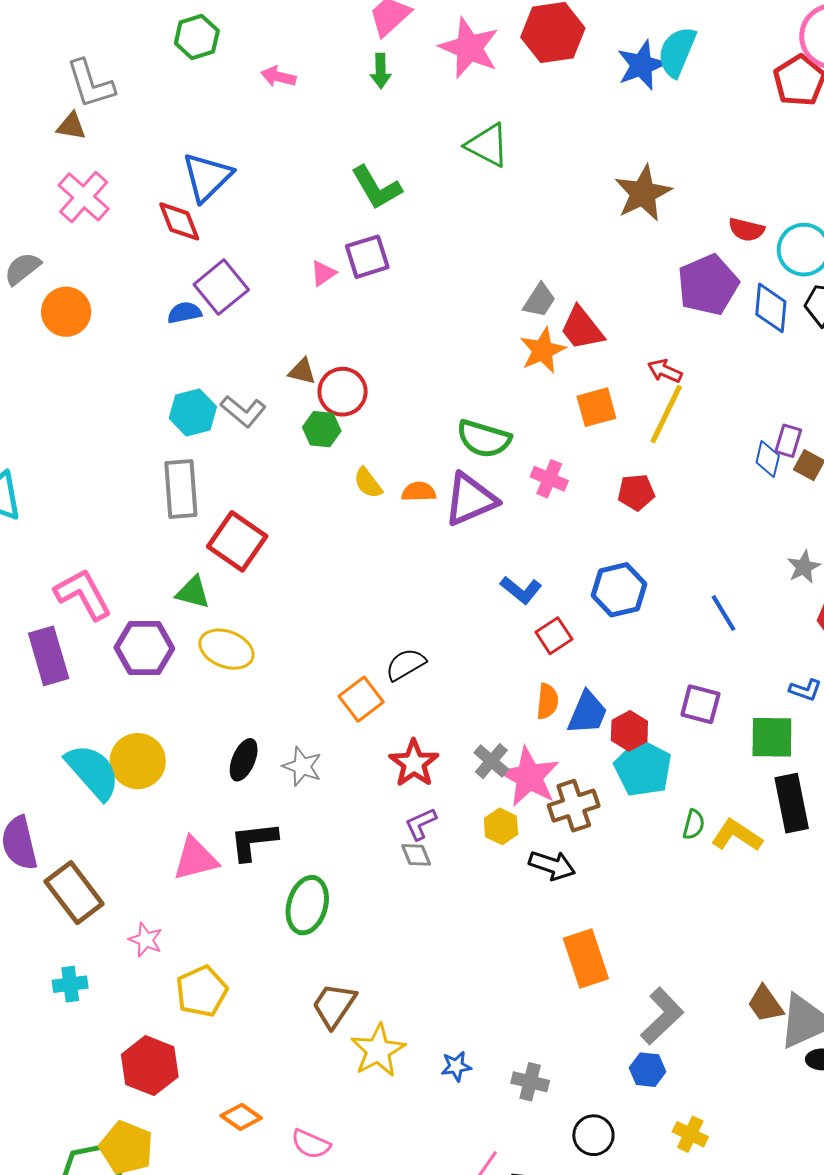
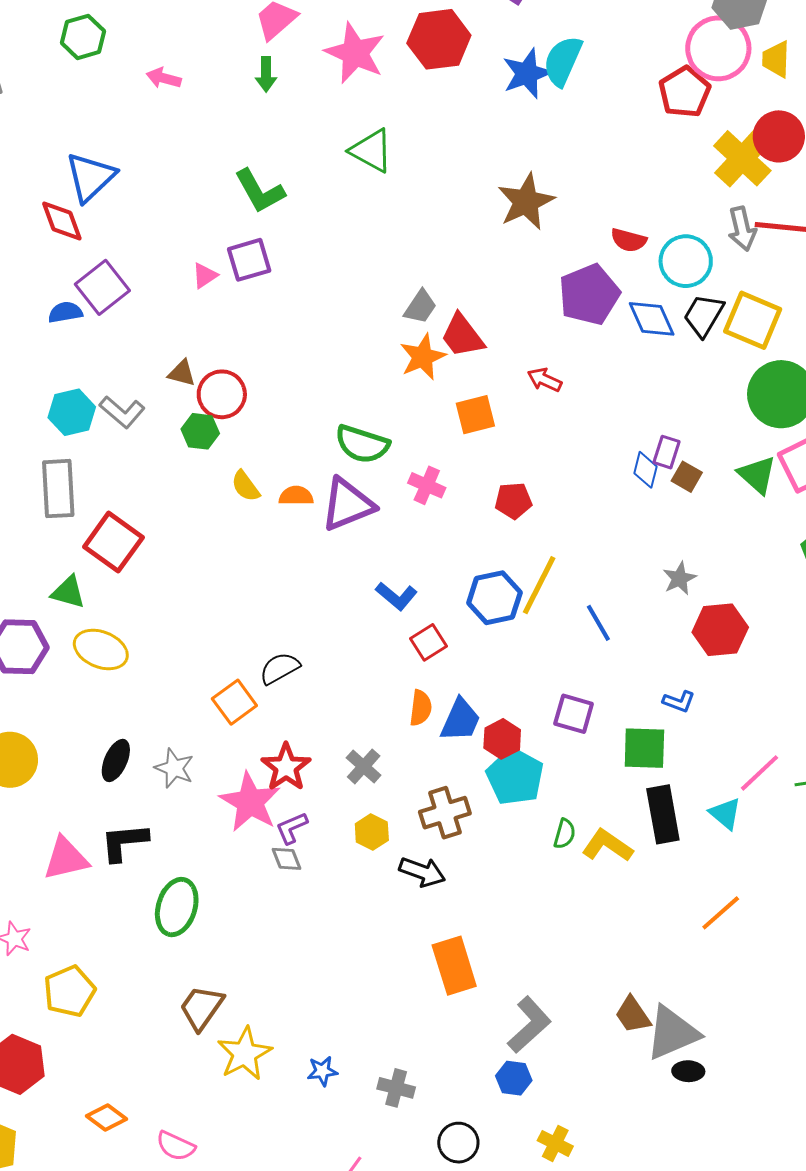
blue diamond: (771, 308) -> (652, 319), turned -30
yellow line: (666, 414) -> (539, 585), moved
pink star: (529, 777) -> (250, 802), moved

